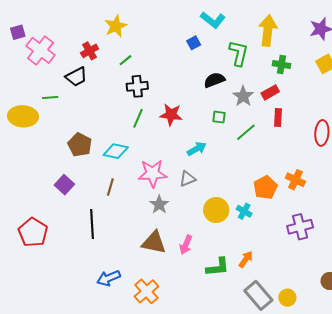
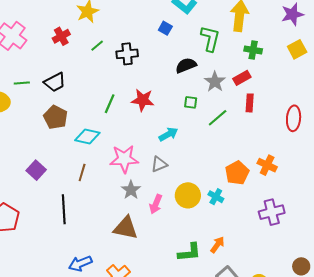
blue square: (194, 43) -> (165, 28), turned -32
black trapezoid: (76, 77) -> (55, 82), moved
black cross: (137, 86) -> (127, 54), moved
brown pentagon: (80, 145) -> (56, 117), moved
pink arrow: (186, 245) -> (156, 204), moved

